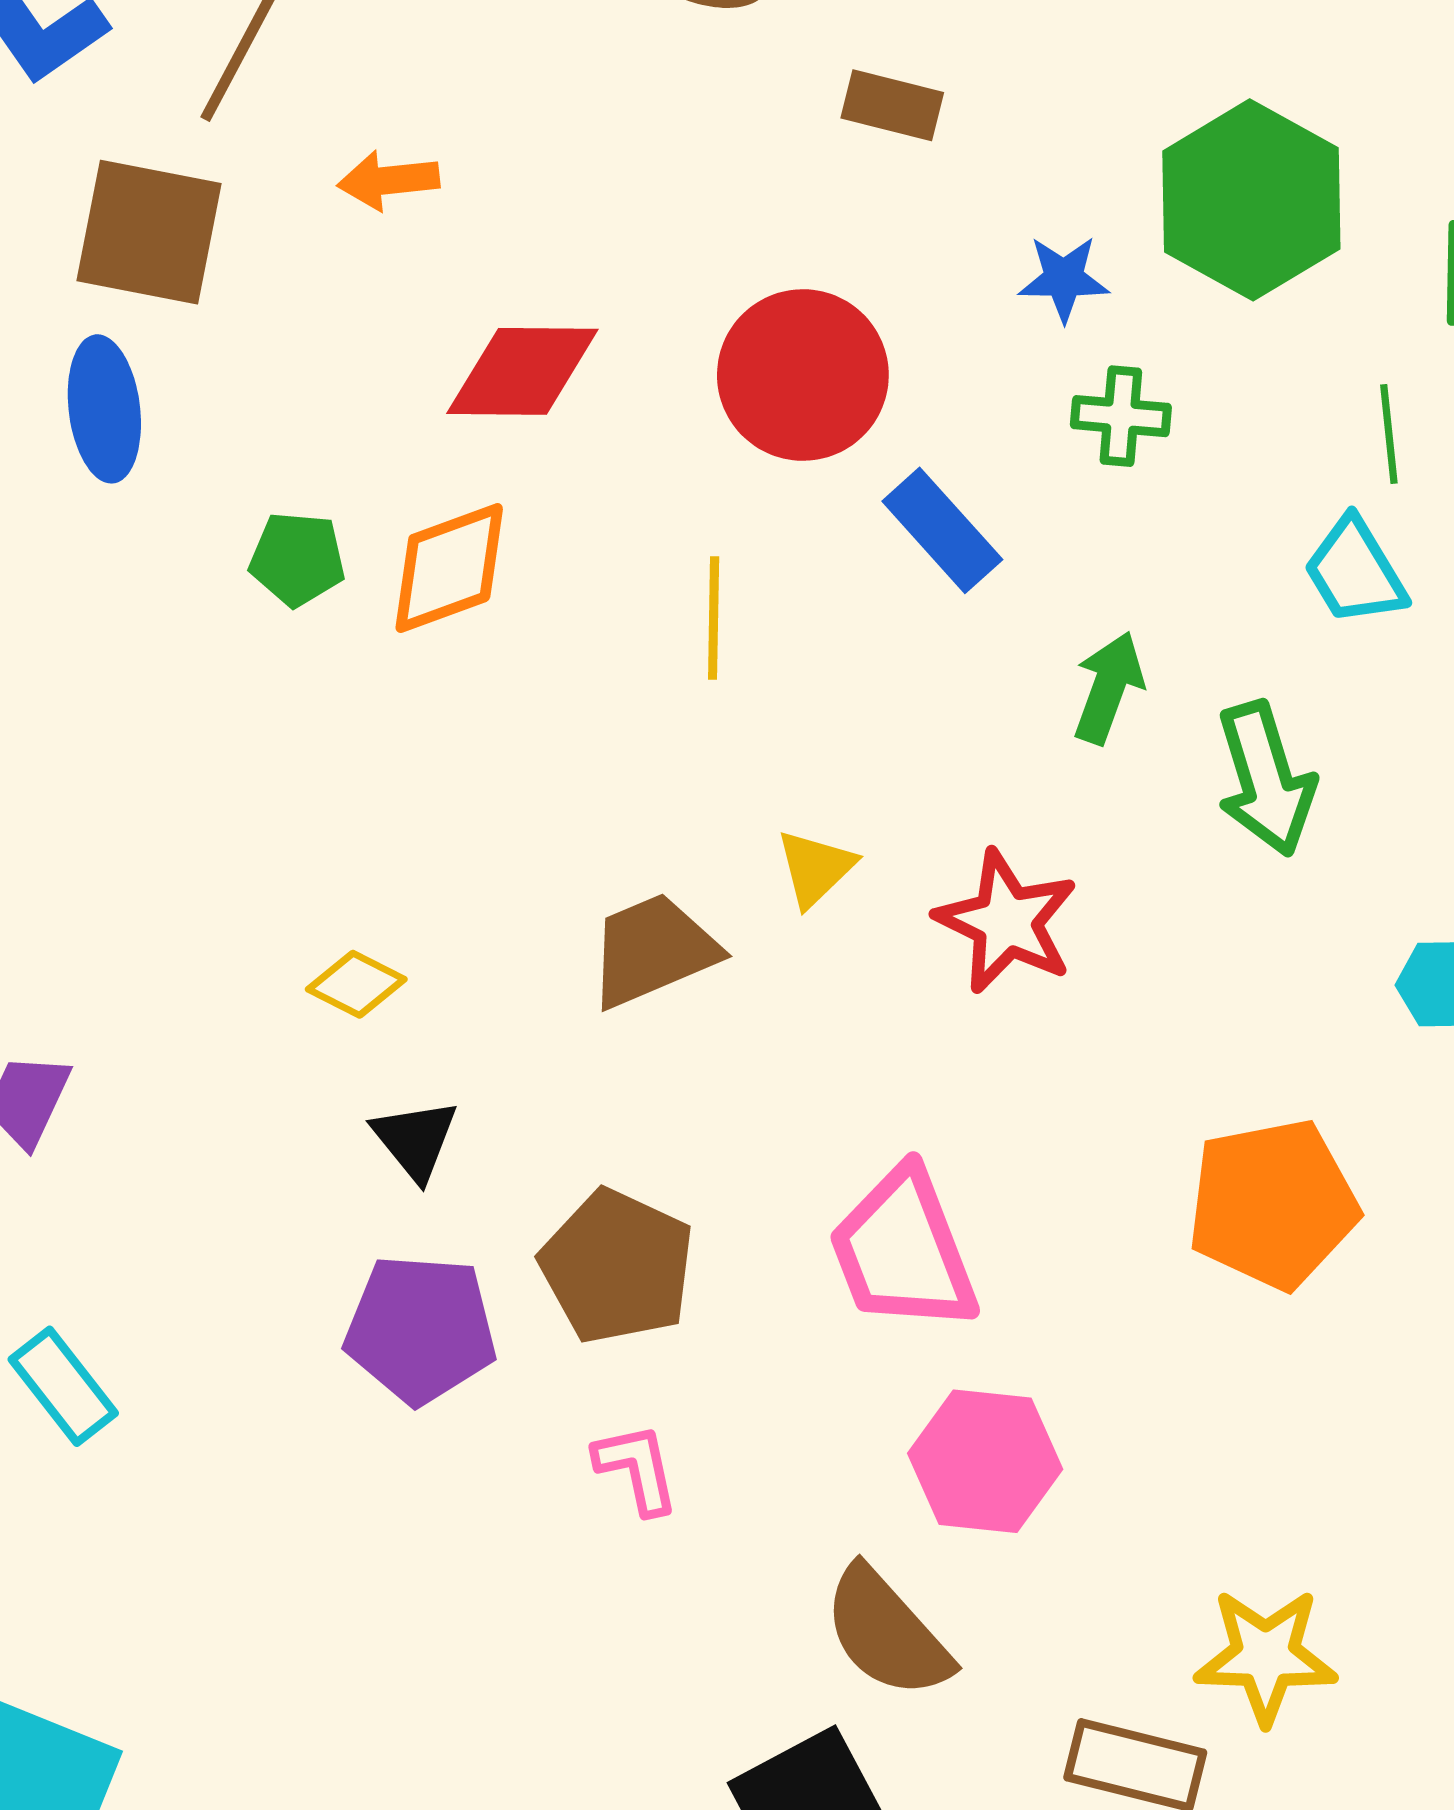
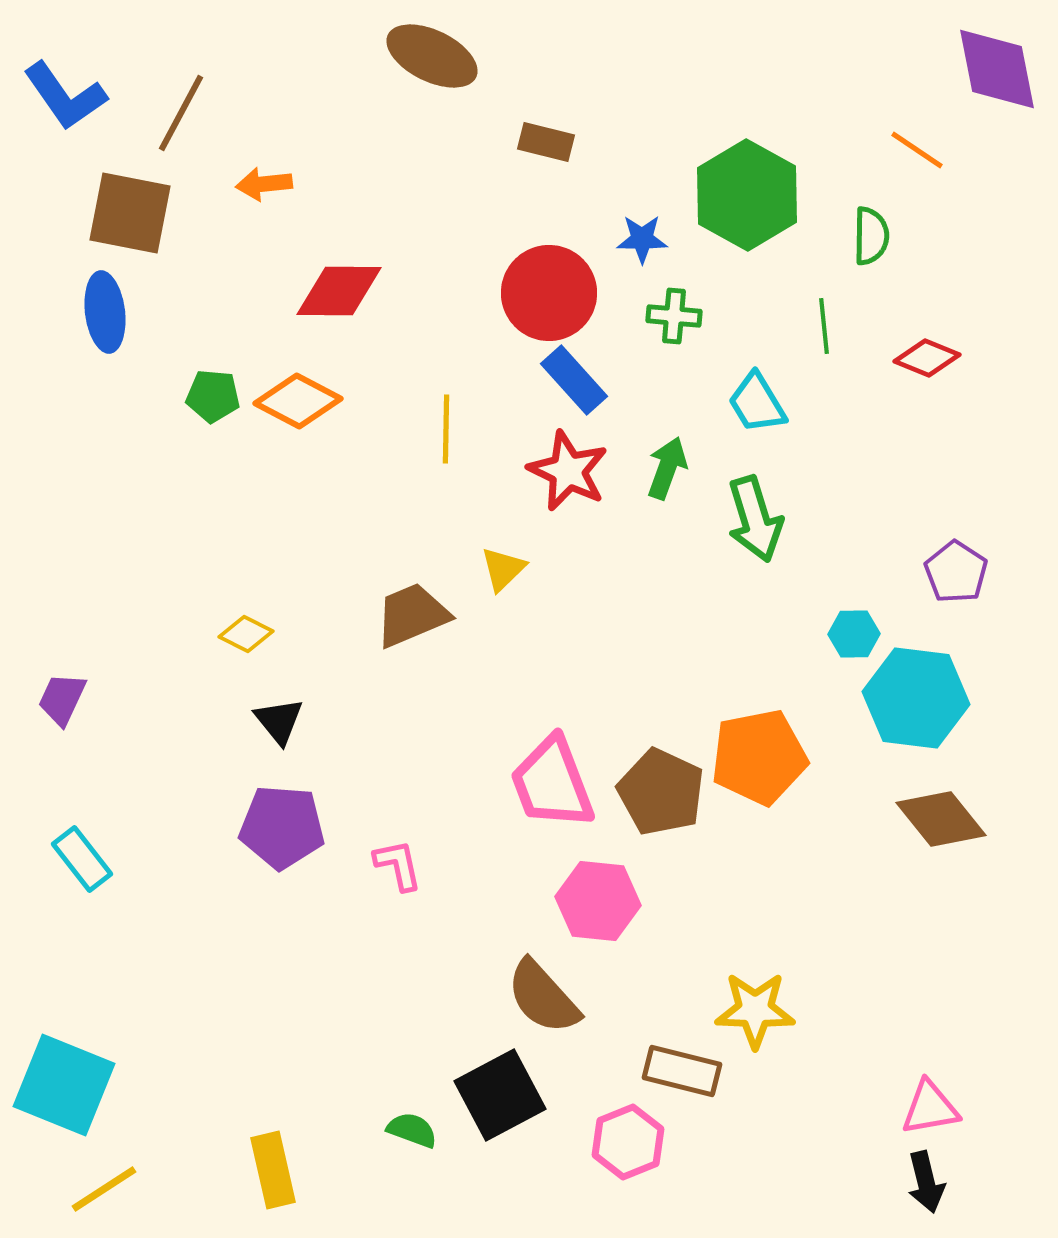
red circle: (803, 375) -> (549, 293), moved
orange diamond: (449, 568) -> (298, 401), turned 48
cyan trapezoid: (1355, 572) -> (757, 403), moved
red star: (1007, 922) -> (568, 471), moved
brown pentagon: (617, 1267) -> (661, 792), moved
pink L-shape: (637, 1468) -> (398, 865), moved

